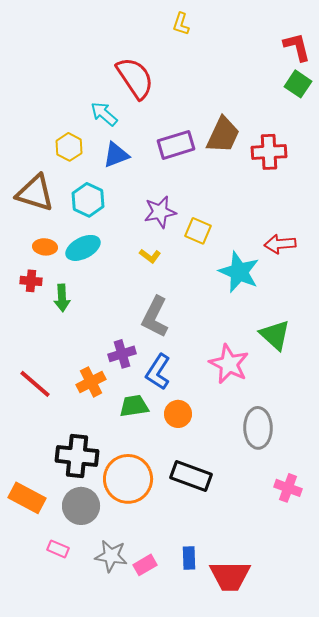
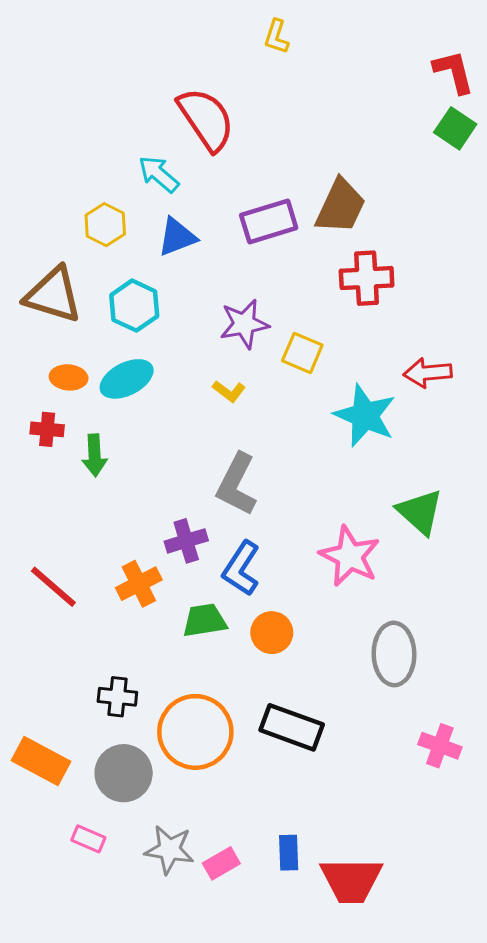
red cross: (269, 152) -> (367, 278), moved
black cross: (77, 456) -> (117, 697), size x0.6

